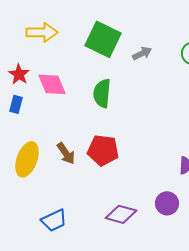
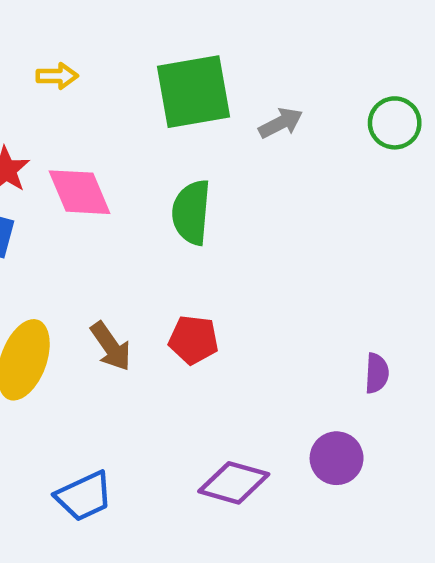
yellow arrow: (42, 32) -> (57, 76), size x0.6
green square: (103, 39) -> (193, 92), turned -36
red pentagon: (103, 150) -> (193, 340), size x0.7

